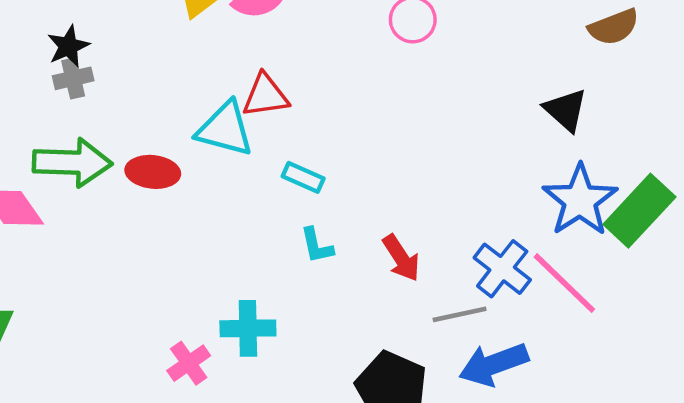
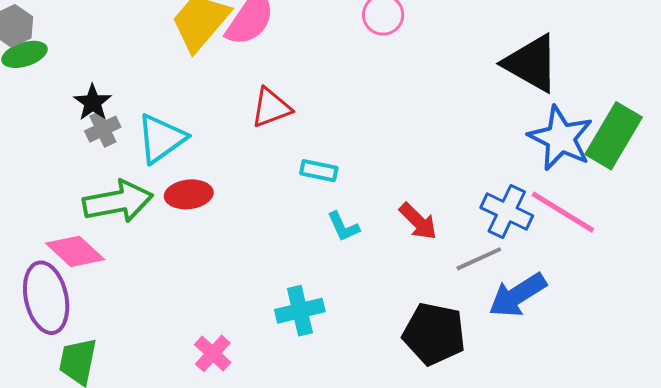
black triangle: (566, 110) -> (531, 63), size x1.5
cyan triangle: (225, 129) -> (161, 139), moved, turned -38
pink cross: (189, 363) -> (213, 353), moved

